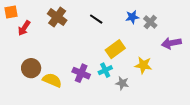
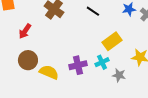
red arrow: (24, 28) -> (25, 31), moved
purple cross: (81, 73) -> (78, 65), turned -36

